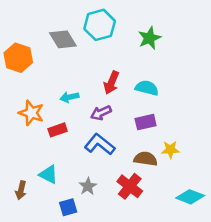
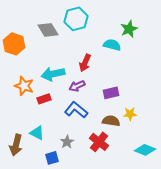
green star: (149, 38) -> (129, 29), moved
cyan semicircle: (147, 88) -> (112, 45), moved
cyan arrow: (69, 97) -> (53, 74), size x1.6
brown arrow: (21, 190) -> (16, 145), size x1.5

